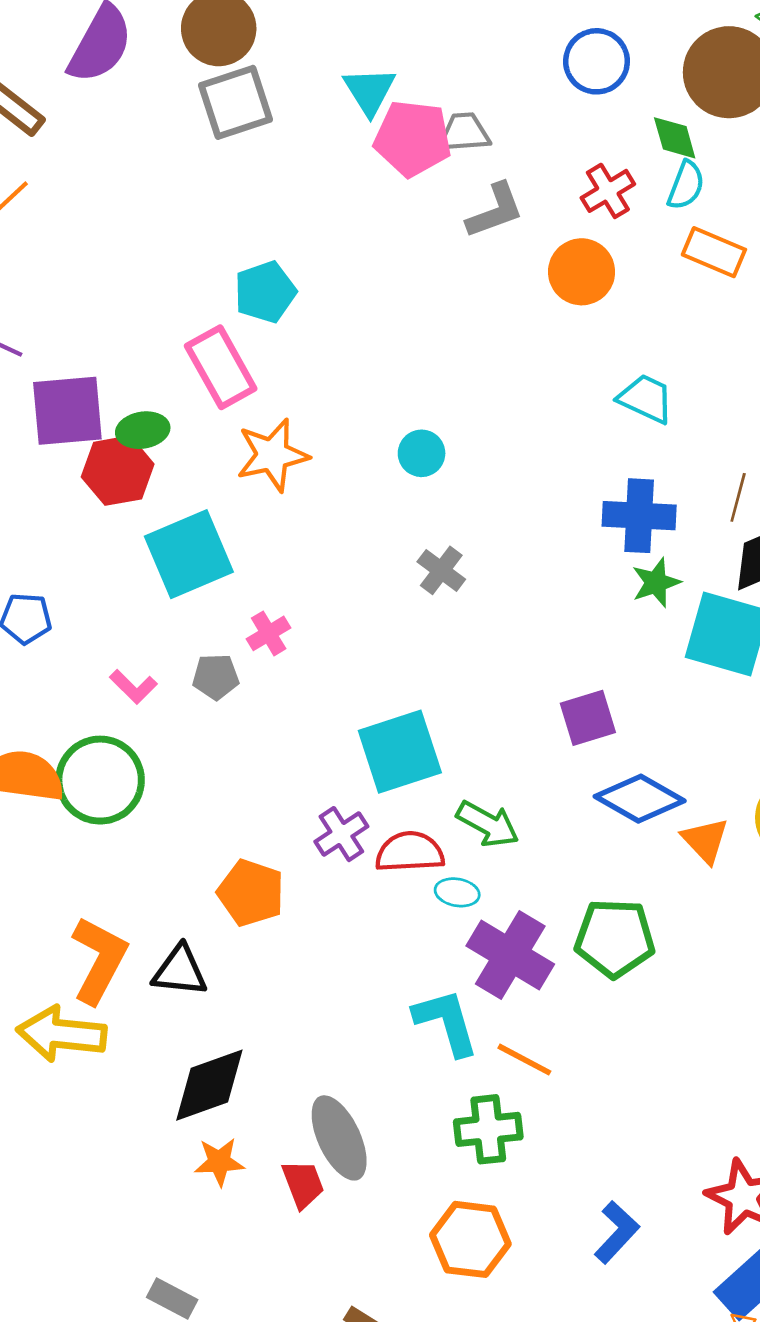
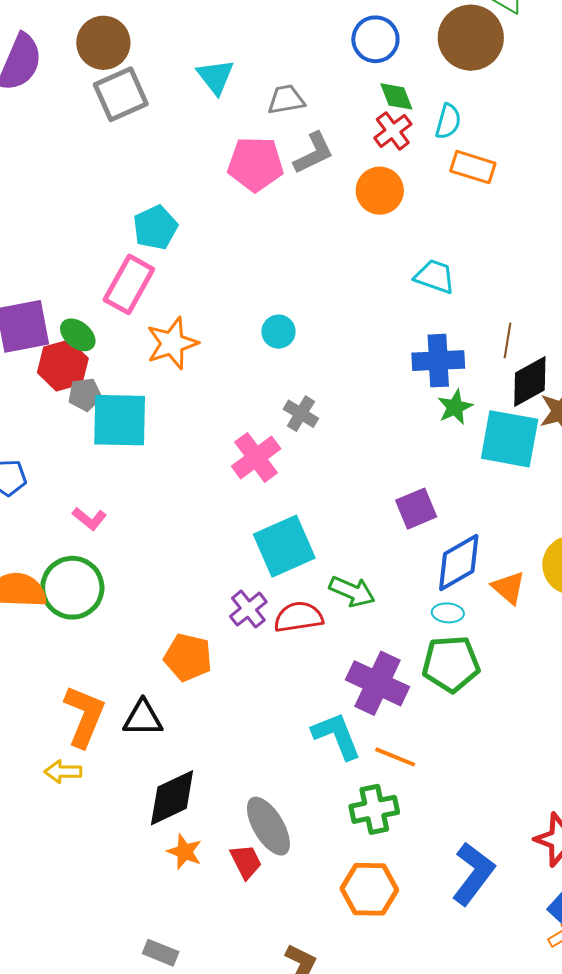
pink pentagon: (413, 138) -> (255, 164), moved
green diamond: (675, 138) -> (396, 96), moved
pink rectangle: (221, 367) -> (129, 284), turned 64
green ellipse: (143, 430) -> (78, 335), turned 54
cyan square: (189, 554) -> (120, 420), turned 30
pink cross: (269, 633) -> (256, 457), moved, size x1.6
gray pentagon: (216, 677) -> (85, 394), moved
blue diamond: (640, 799) -> (459, 563), turned -54
cyan ellipse: (457, 892) -> (448, 613), moved
yellow arrow: (62, 1034) -> (63, 772), size x0.6
orange star: (219, 1162) -> (185, 852), turned 30
blue L-shape: (617, 1232) -> (473, 874), size x1.4

